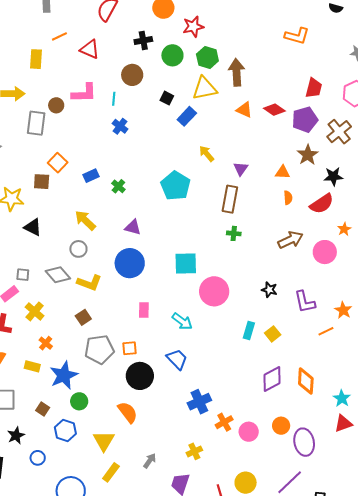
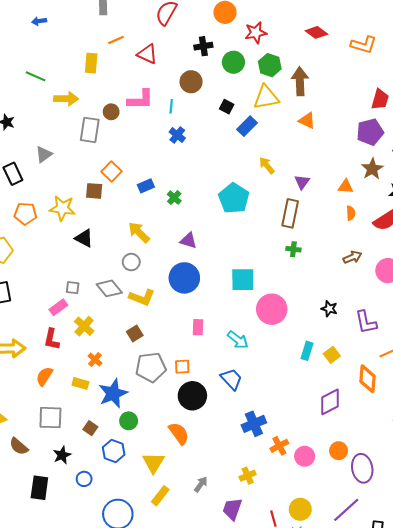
red diamond: (274, 110) -> (316, 32), moved
brown arrow: (290, 240) -> (352, 257), size x0.7
orange diamond: (306, 381) -> (368, 379), moved

